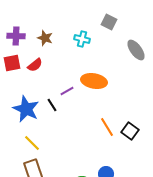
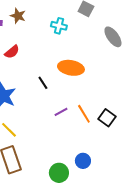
brown star: (45, 38) -> (18, 16), moved
purple line: (67, 91) -> (61, 112), moved
black line: (52, 105) -> (43, 83), moved

